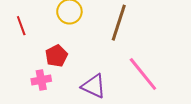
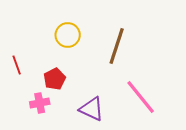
red line: (21, 26) -> (17, 65), moved

